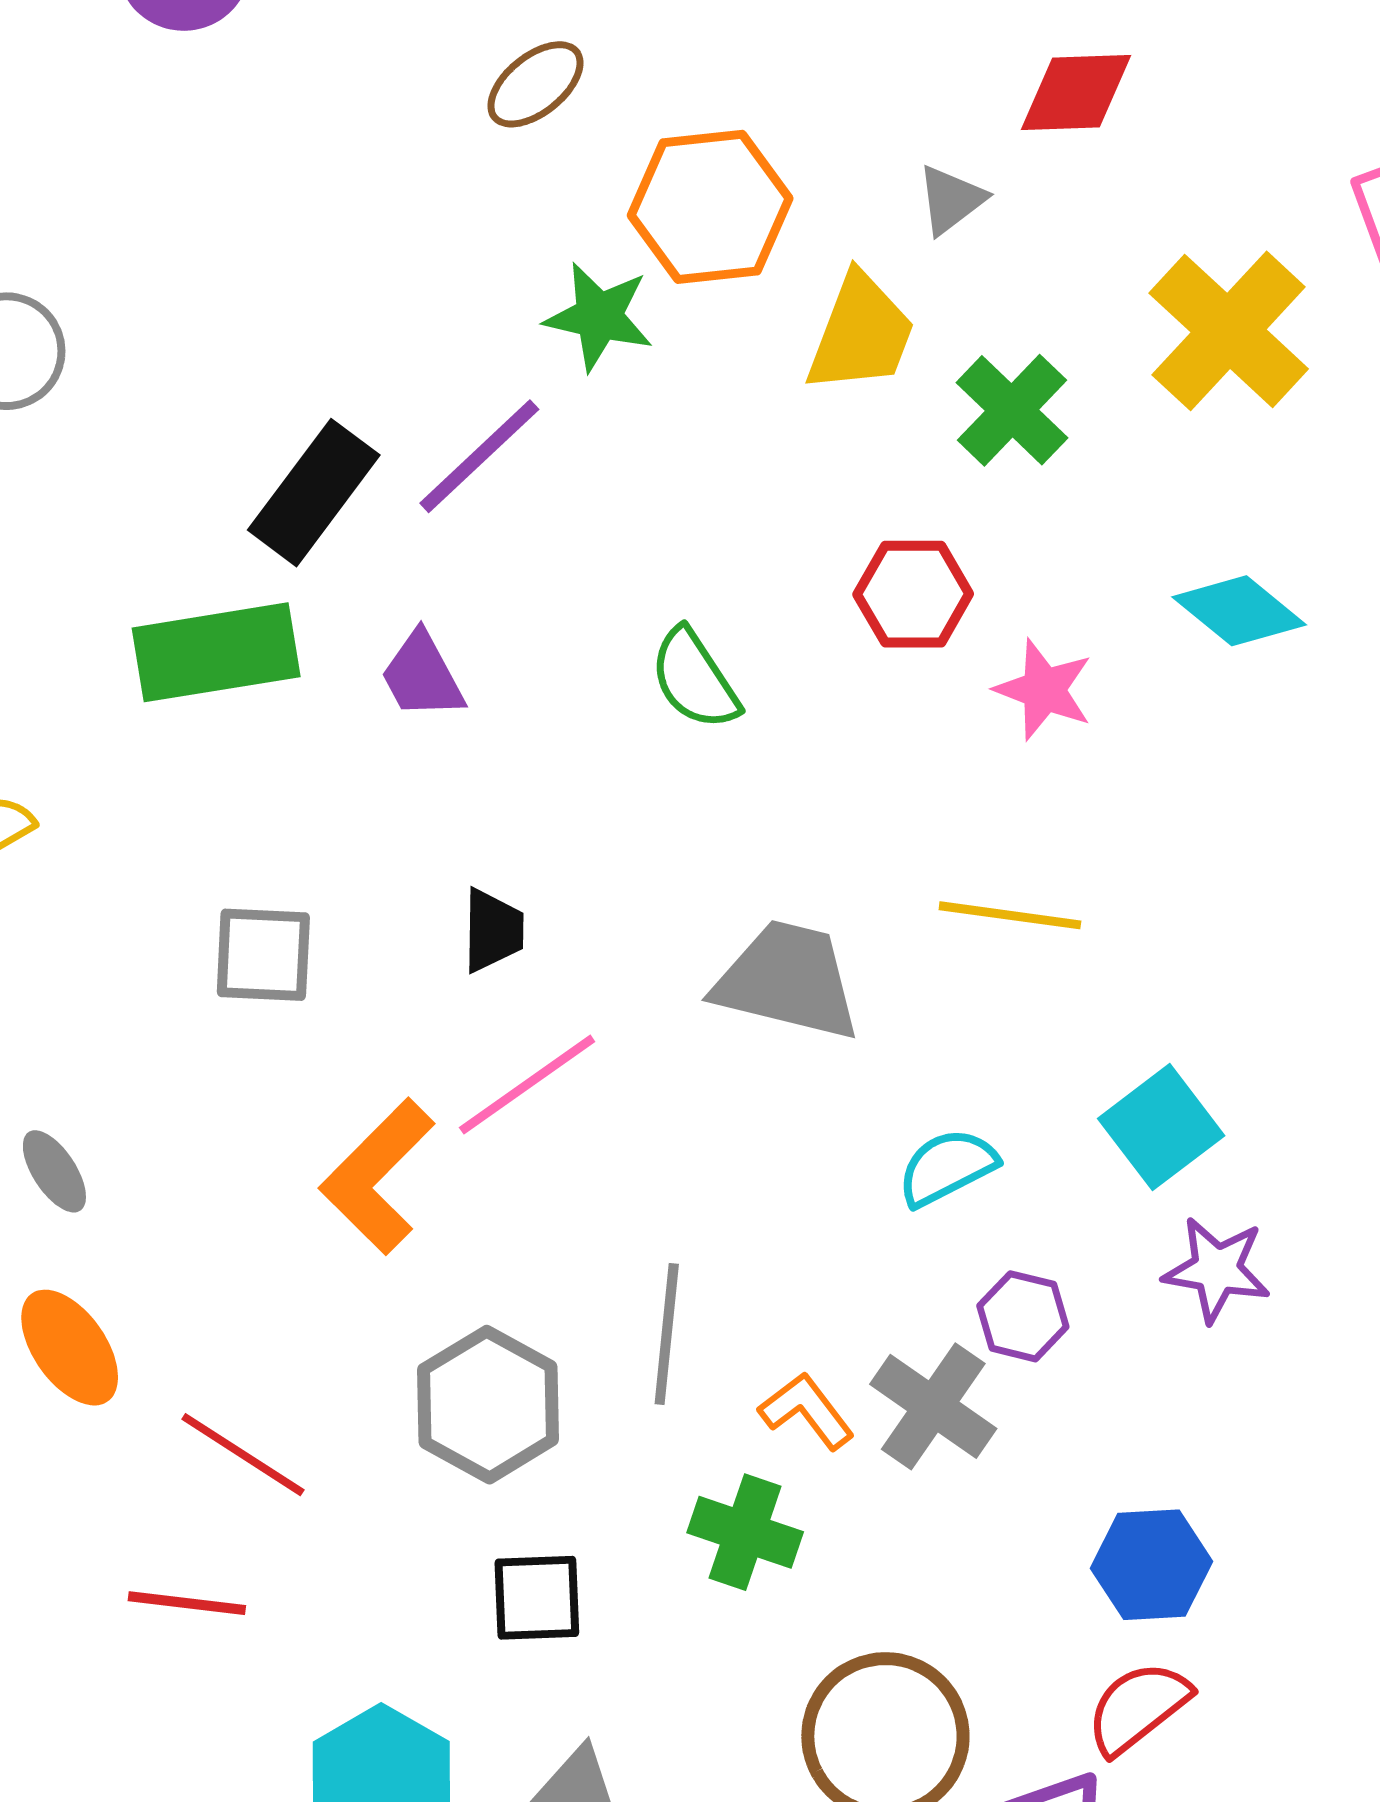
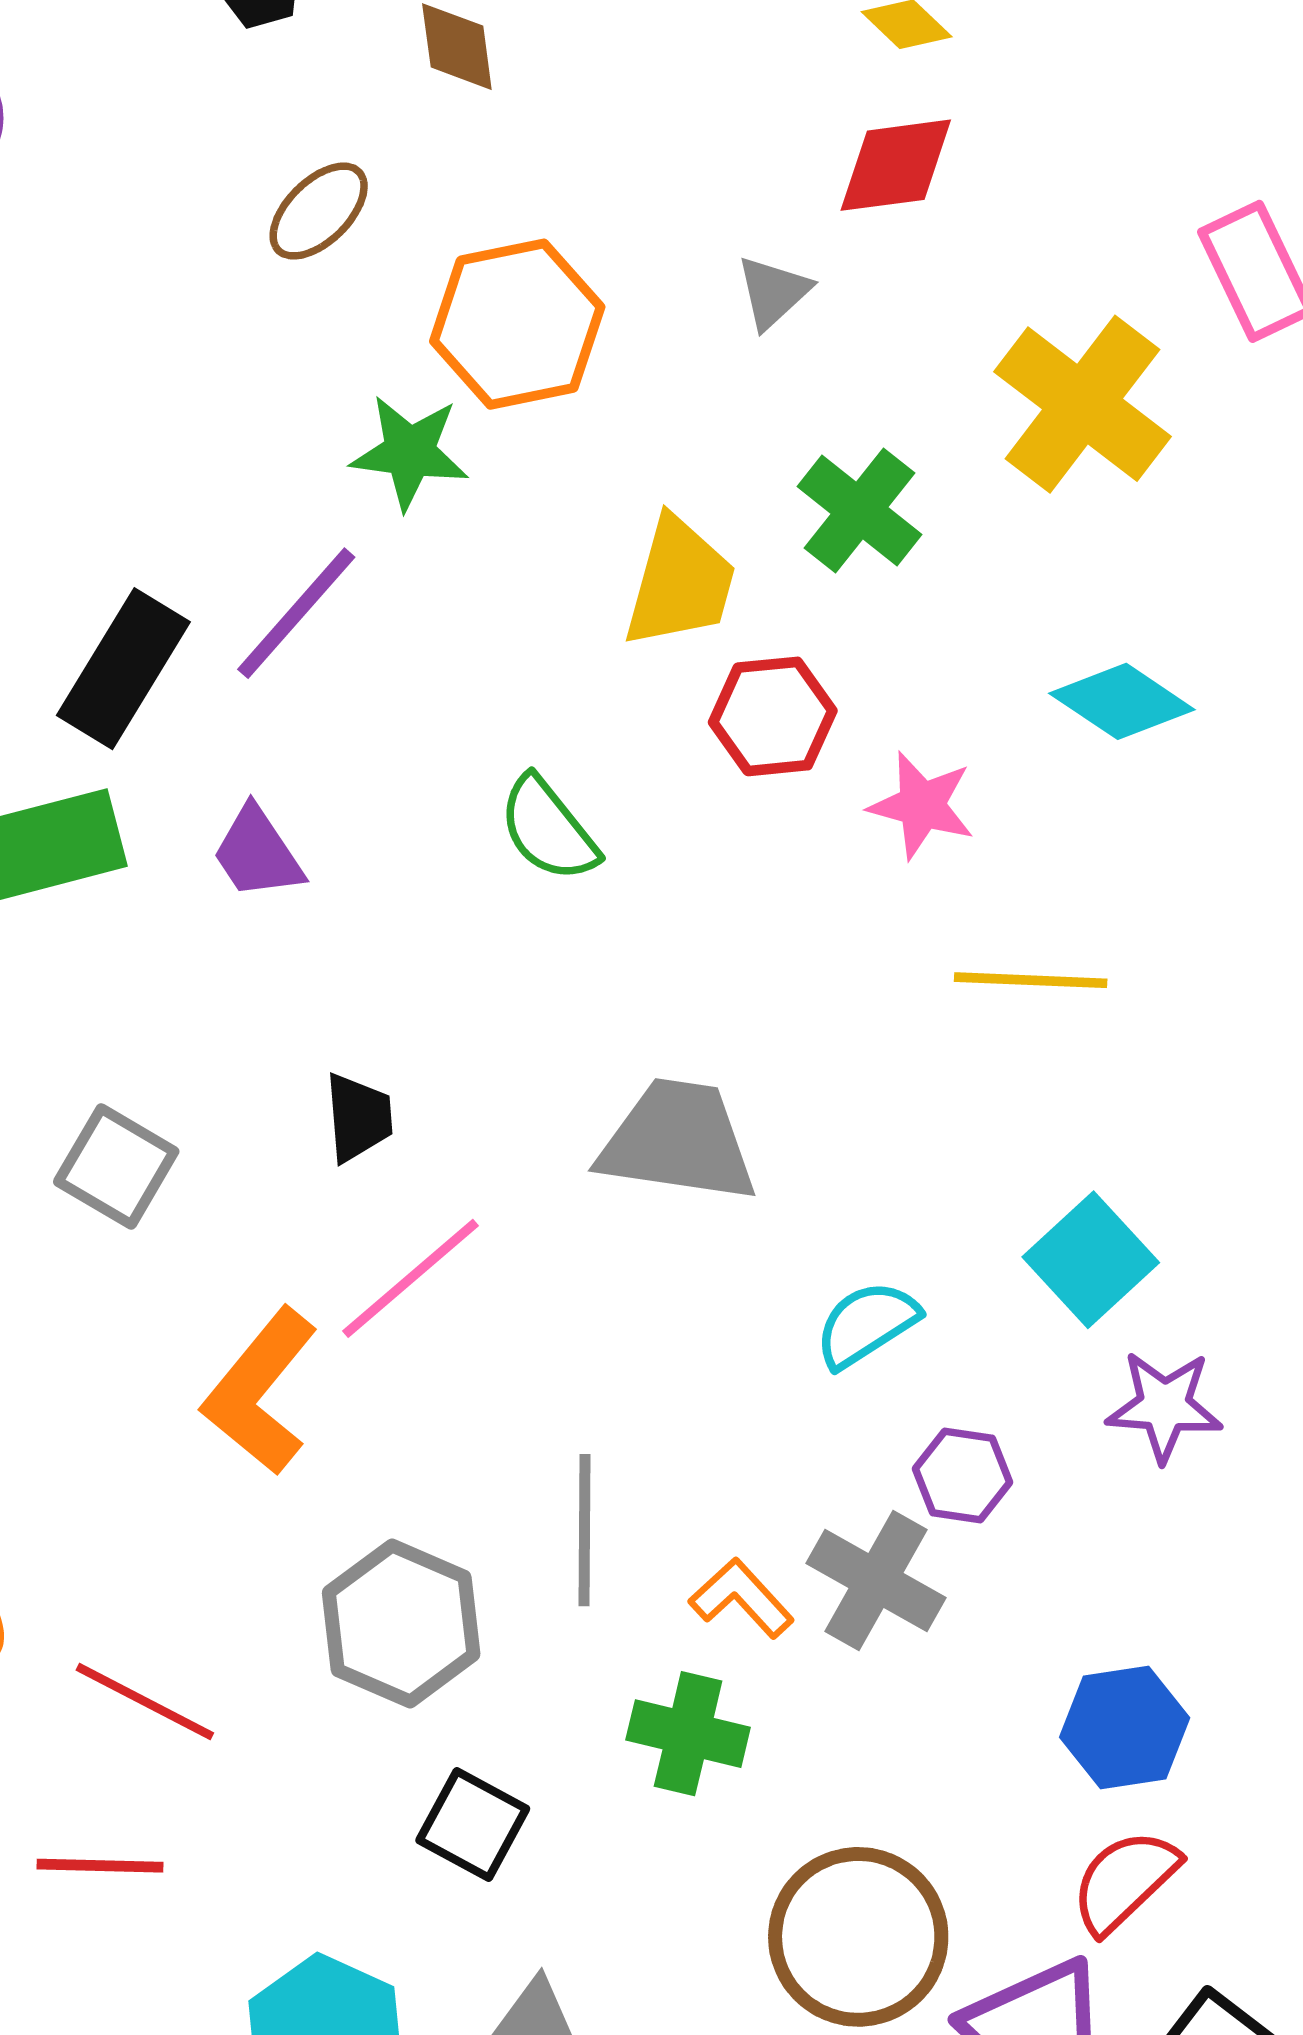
yellow trapezoid: (861, 333) -> (680, 583), moved
yellow line: (1010, 915) -> (1031, 980), moved
gray square: (263, 955) -> (116, 1167), turned 33
black square: (537, 1598) -> (473, 1824), turned 36

